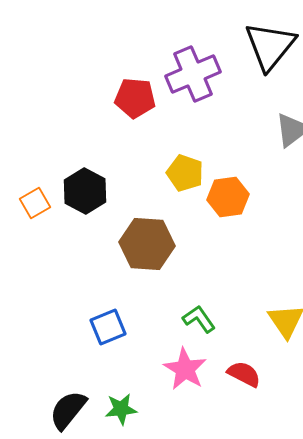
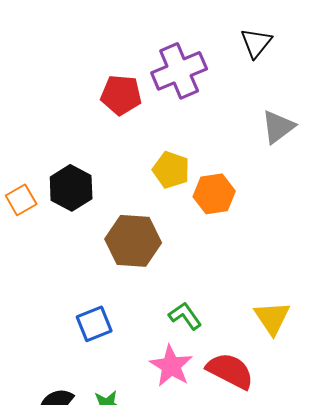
black triangle: (270, 46) -> (256, 43), size x0.6
red semicircle: (244, 374) -> (230, 371), size x1.4

